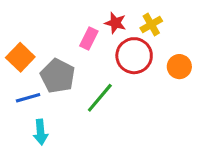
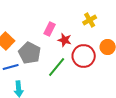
red star: (115, 23) -> (65, 40), moved
red circle: (134, 56) -> (84, 56), moved

